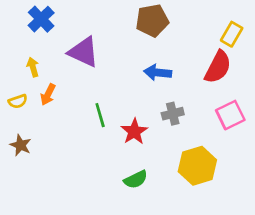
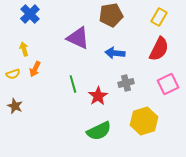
yellow rectangle: (232, 34) -> (159, 17), moved
purple triangle: (84, 52) -> (78, 38), moved
green semicircle: (136, 179) -> (99, 131), size x1.4

